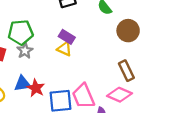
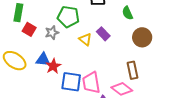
green pentagon: (21, 32) -> (68, 17), moved
purple rectangle: (67, 37) -> (103, 34), moved

